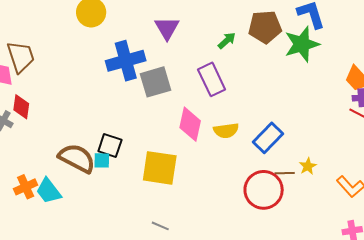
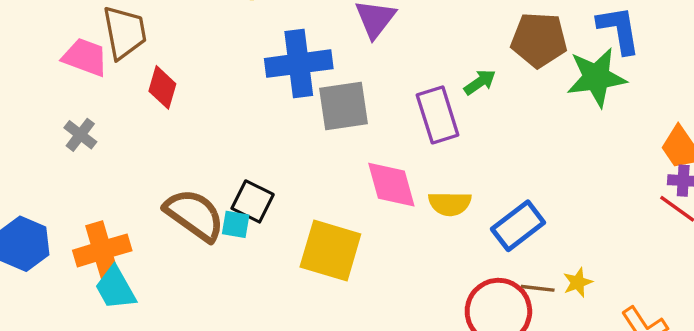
green arrow: (227, 41) -> (480, 82), moved
red diamond: (21, 107) -> (162, 87), moved
pink diamond: (190, 124) -> (391, 185), turned -36
orange cross: (26, 187) -> (102, 250), size x1.4
cyan trapezoid: (49, 191) -> (115, 288), moved

